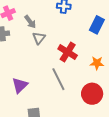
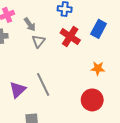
red cross: (68, 52) -> (70, 36), moved
gray line: (58, 79) -> (43, 84), moved

